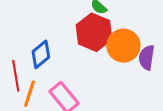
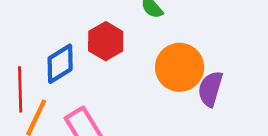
red hexagon: (94, 32) -> (106, 41), moved, size x0.7

